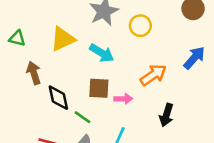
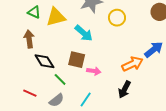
green triangle: (17, 38) -> (34, 12), moved
orange arrow: (153, 75) -> (132, 64), moved
black diamond: (58, 98) -> (44, 61), turned -30

